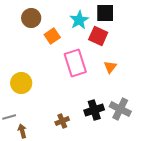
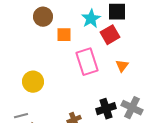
orange square: (52, 36) -> (64, 35), turned 35
red square: (98, 36) -> (110, 35), turned 36

